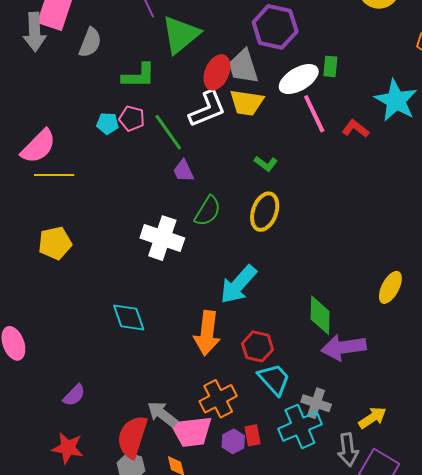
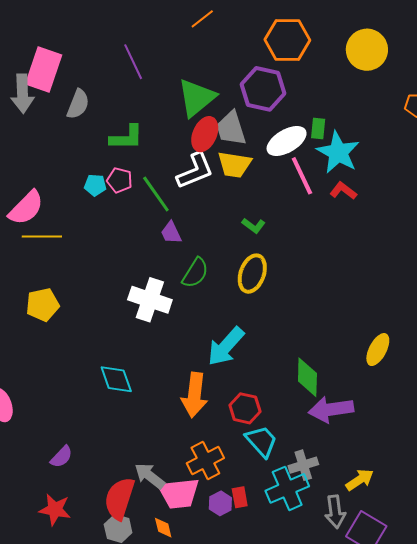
green triangle: (181, 35) -> (196, 98), moved
cyan star: (396, 100) -> (338, 152), moved
gray cross: (316, 403) -> (303, 465), turned -36

